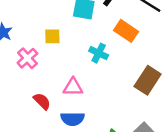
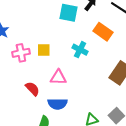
yellow square: (52, 36) -> (44, 50), moved
pink cross: (27, 58) -> (21, 53), turned 30

